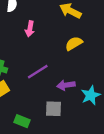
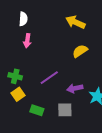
pink arrow: (30, 29) -> (27, 41), moved
green rectangle: (22, 121) -> (37, 110), moved

